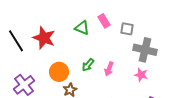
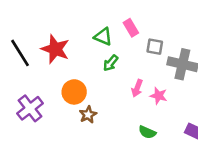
gray square: (127, 29) -> (155, 47), moved
green arrow: (88, 65) -> (111, 63), moved
pink star: (141, 75) -> (159, 96), moved

